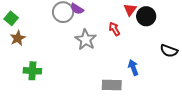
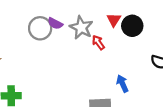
gray star: (86, 40) -> (81, 28), moved

